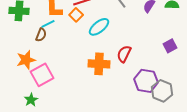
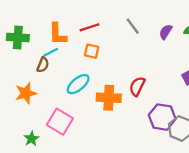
orange square: (76, 15) -> (92, 51), moved, turned -32
cyan ellipse: (99, 27) -> (78, 84), moved
pink square: (42, 75) -> (60, 122), moved, turned -30

